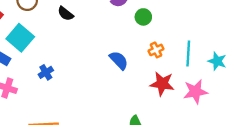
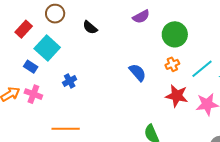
green circle: (143, 17) -> (175, 34), moved, size x1.6
cyan line: (188, 53) -> (202, 69), turned 45

